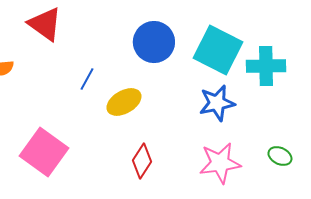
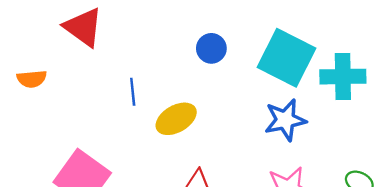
blue circle: (154, 42) -> (211, 48), size x0.6
blue line: (87, 79) -> (133, 92), turned -35

